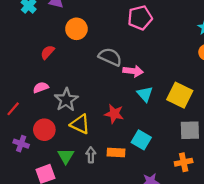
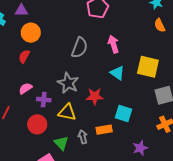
orange circle: (76, 29) -> (31, 33), moved
gray semicircle: (110, 57) -> (80, 48), turned 100
pink arrow: (133, 71) -> (113, 44), moved, turned -102
gray star: (66, 100) -> (68, 83), moved
purple cross: (21, 144) -> (44, 100), moved

